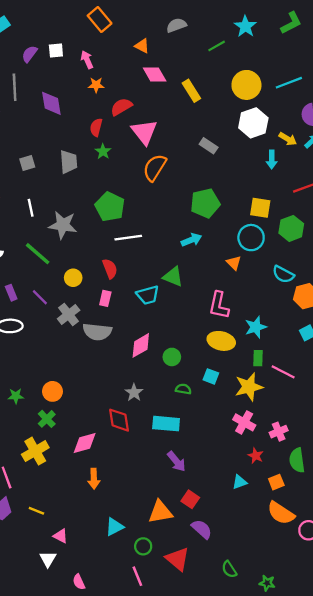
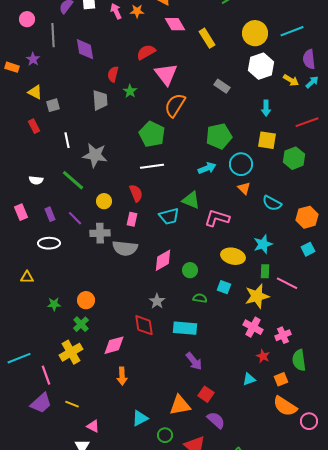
orange star: (96, 85) -> (137, 11), moved
red semicircle: (96, 127) -> (113, 74), moved
cyan arrow: (272, 160) -> (266, 108), moved
gray square: (27, 163) -> (53, 105), moved
green pentagon: (110, 207) -> (152, 134), moved
cyan circle: (251, 238) -> (241, 164), moved
cyan semicircle: (283, 274) -> (272, 203), moved
pink L-shape: (219, 305) -> (217, 218), moved, turned 95
gray cross: (69, 314) -> (100, 233), turned 36

